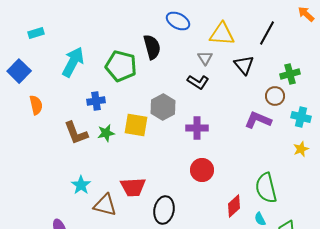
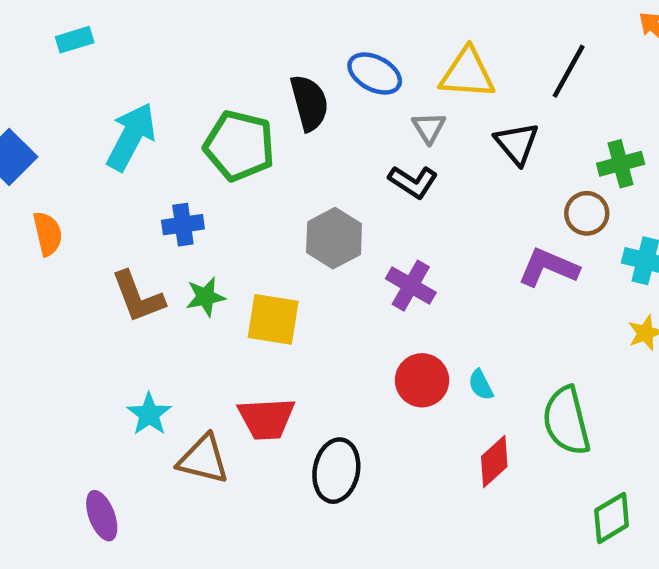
blue ellipse: (178, 21) -> (375, 73), moved
cyan rectangle: (36, 33) -> (75, 40), moved
yellow square: (136, 125) -> (273, 319), moved
purple cross: (197, 128) -> (411, 286), turned 30
cyan semicircle: (260, 219) -> (481, 385), moved

